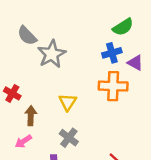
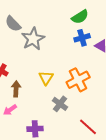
green semicircle: (123, 27) -> (80, 17), moved
orange cross: (113, 86) -> (78, 80), moved, turned -30
gray cross: (69, 138) -> (60, 104), moved

